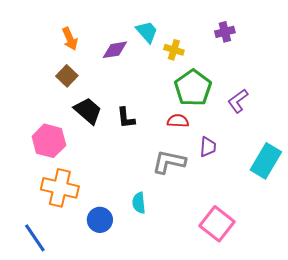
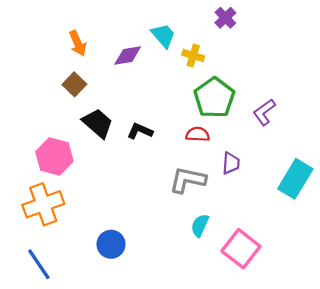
purple cross: (225, 32) -> (225, 18), moved, turned -30
black L-shape: (126, 118) -> (140, 131), turned 120
orange cross: (60, 188) -> (43, 204), moved, turned -33
cyan semicircle: (139, 203) -> (200, 225), moved, turned 30

